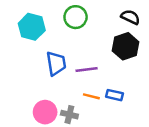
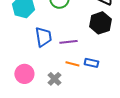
pink circle: (45, 112) -> (24, 74), moved
gray cross: (69, 115) -> (54, 79), turned 32

